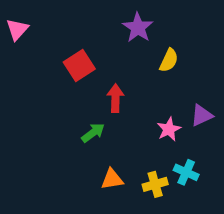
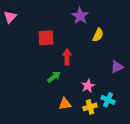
red square: (79, 65) -> (46, 38), turned 30
pink star: (169, 129) -> (88, 86), moved

